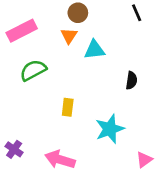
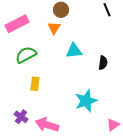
cyan triangle: (94, 50) -> (74, 51), moved
yellow rectangle: (68, 107) -> (35, 84), moved
purple cross: (14, 149) -> (21, 117), moved

